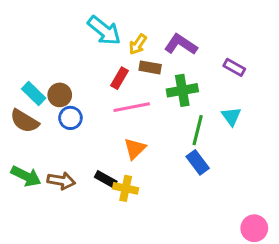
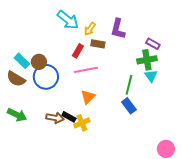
purple L-shape: (181, 44) -> (118, 29), turned -110
green cross: (182, 90) -> (147, 60), moved
blue circle: (70, 118) -> (46, 77), size x1.6
brown arrow: (61, 181) -> (55, 118), moved
yellow cross: (126, 188) -> (82, 123), turned -35

